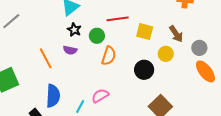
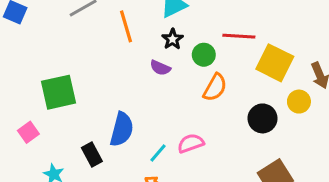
yellow square: (145, 32) -> (275, 63), size x1.4
orange line: (46, 58) -> (126, 26), moved

